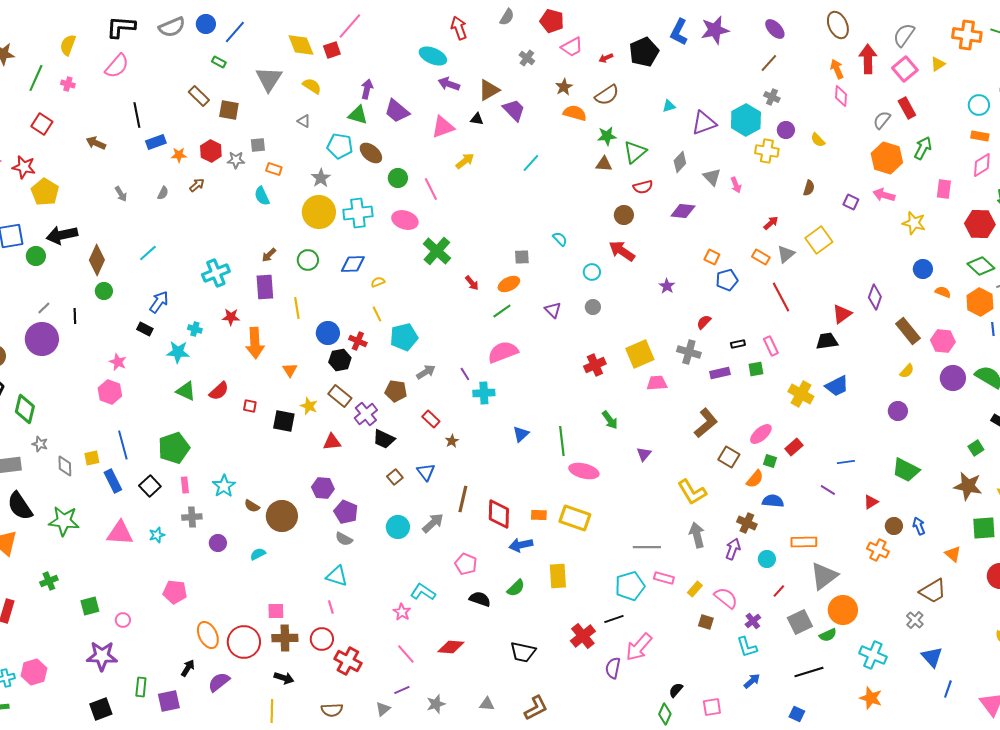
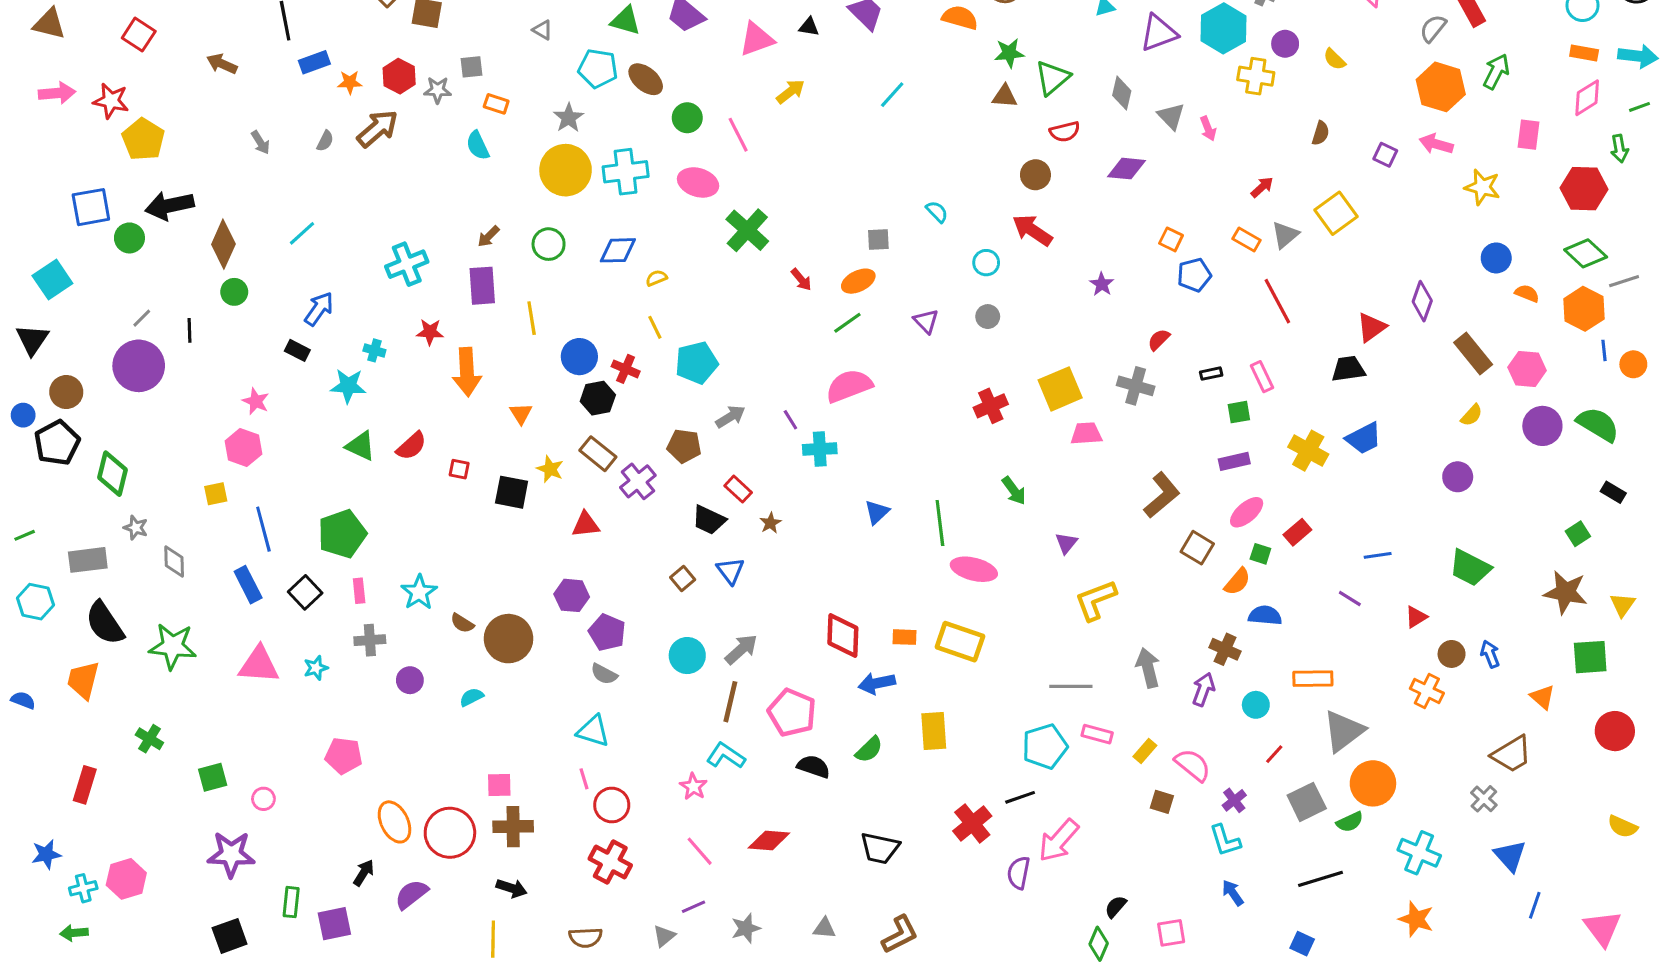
gray diamond: (680, 162) -> (1122, 93), turned -30
brown arrow: (197, 185) -> (378, 129), size x1.8
purple rectangle: (720, 373) -> (1234, 461), moved
black trapezoid: (384, 439) -> (709, 520), moved
yellow square: (92, 458) -> (216, 494), moved
yellow L-shape: (692, 492) -> (1096, 600), moved, turned 100
brown line: (463, 499) -> (730, 702), moved
pink pentagon: (466, 564) -> (792, 713), size x1.4
green cross: (49, 581) -> (149, 739), turned -36
red circle: (322, 639) -> (612, 805), moved
blue arrow: (752, 681) -> (1233, 893), turned -84

